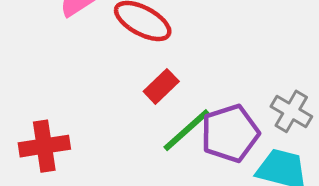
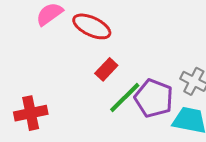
purple pentagon: (230, 133) -> (154, 98), turned -30

